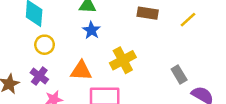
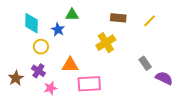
blue star: (91, 30) -> (58, 30), moved
yellow cross: (123, 60) -> (106, 43), moved

